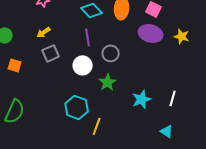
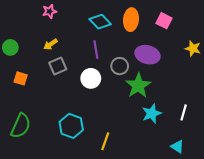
purple ellipse: (151, 33) -> (147, 55), moved
green star: (108, 82) -> (138, 86), moved, size x1.4
cyan hexagon: (77, 107) -> (71, 126), moved

